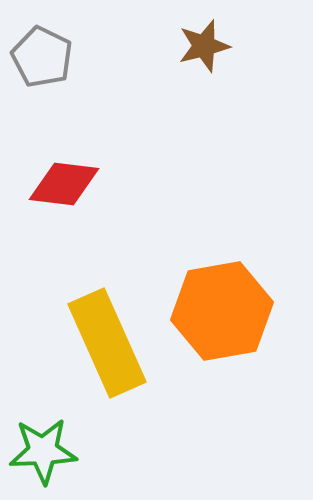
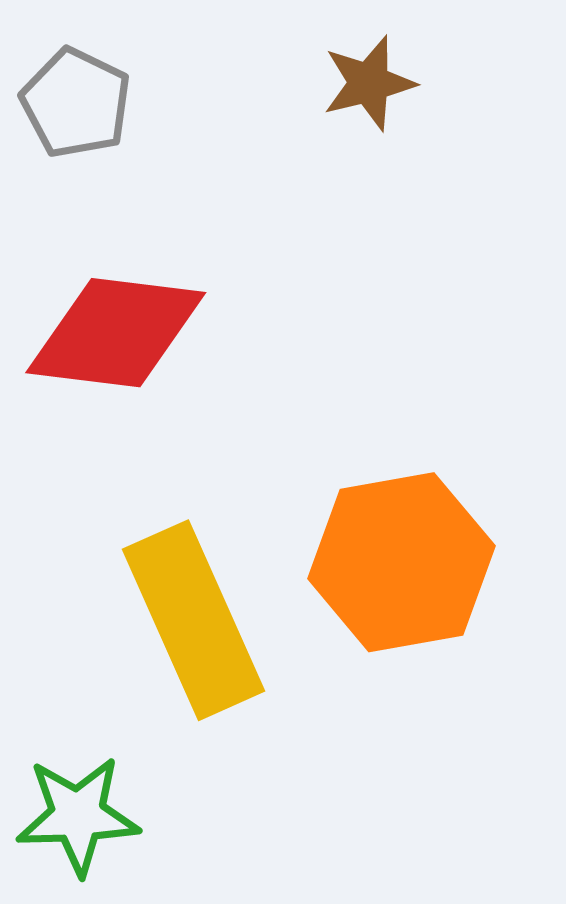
red diamond: (64, 184) -> (116, 333), size x1.4

